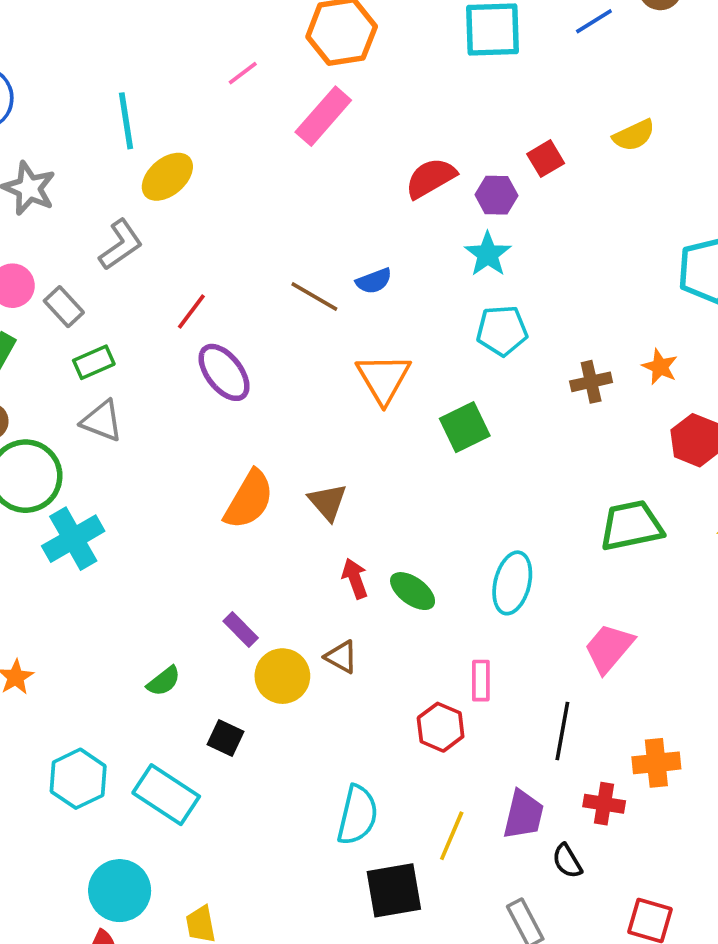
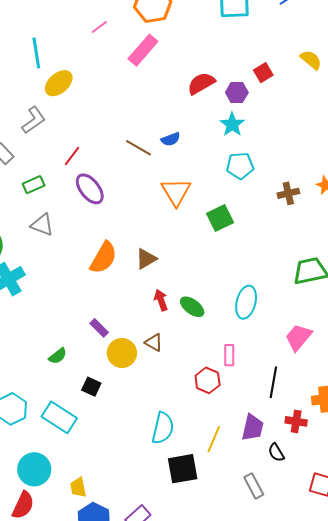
yellow semicircle: (634, 135) -> (311, 60), turned -115
green rectangle: (94, 362) -> (34, 185), moved
gray triangle: (102, 421) -> (42, 225), moved
brown triangle: (328, 502) -> (146, 259), turned 40

